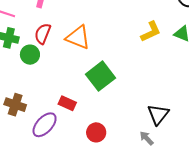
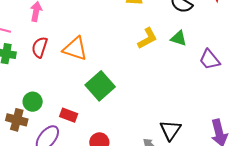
green circle: (30, 55) -> (33, 102), moved
black triangle: (158, 114) -> (170, 130), moved

